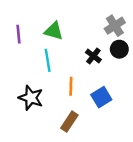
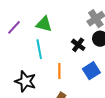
purple line: (18, 34) -> (14, 27), turned 49
blue square: (101, 97) -> (91, 71), moved

